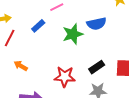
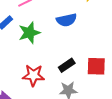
green star: (73, 34) -> (29, 33), moved

